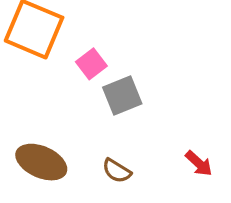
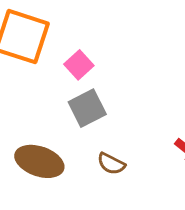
gray square: (122, 96) -> (87, 108), moved

